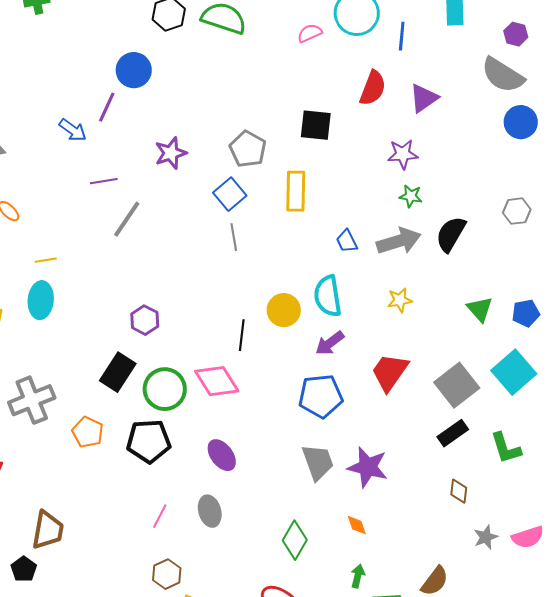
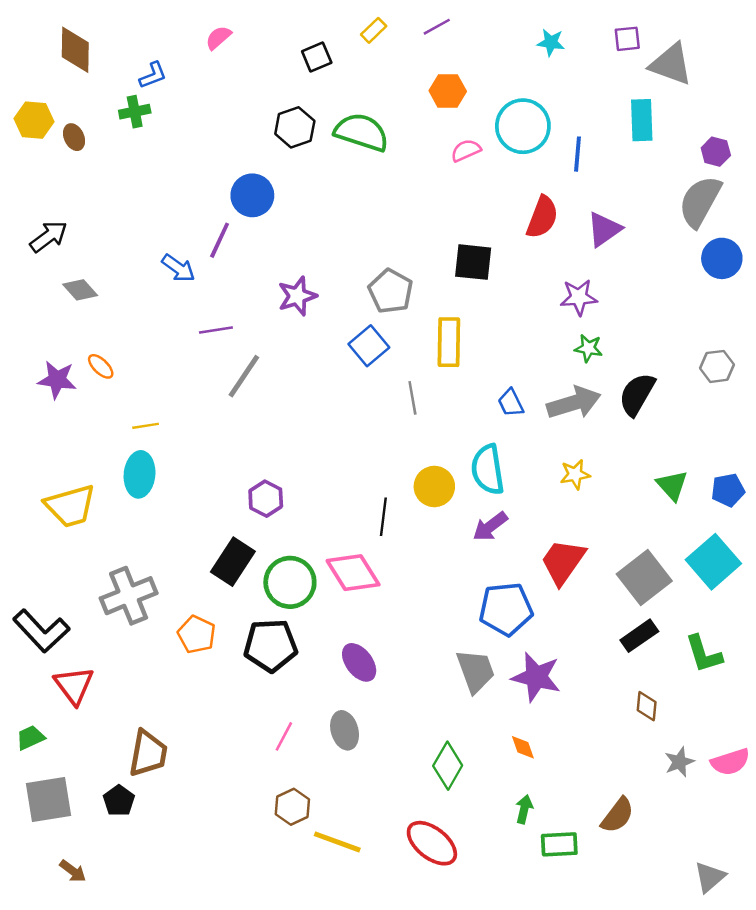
gray semicircle: (503, 75) -> (700, 201), turned 87
gray line: (234, 237) -> (412, 398), moved
blue pentagon: (321, 396) -> (506, 609), moved

